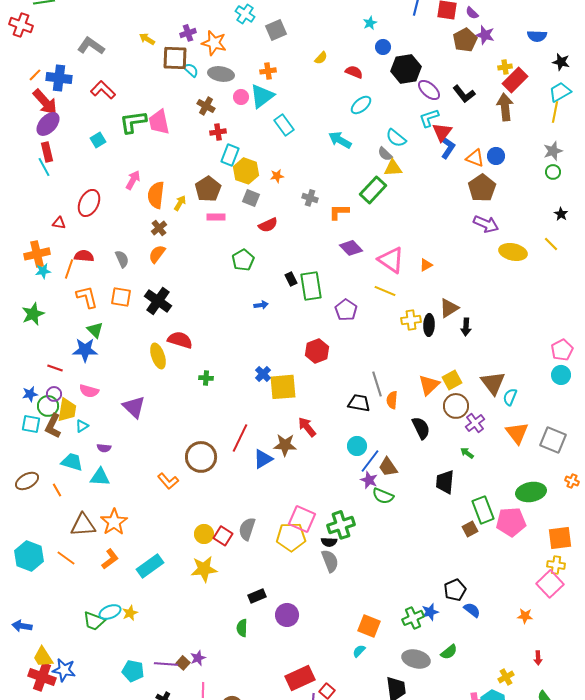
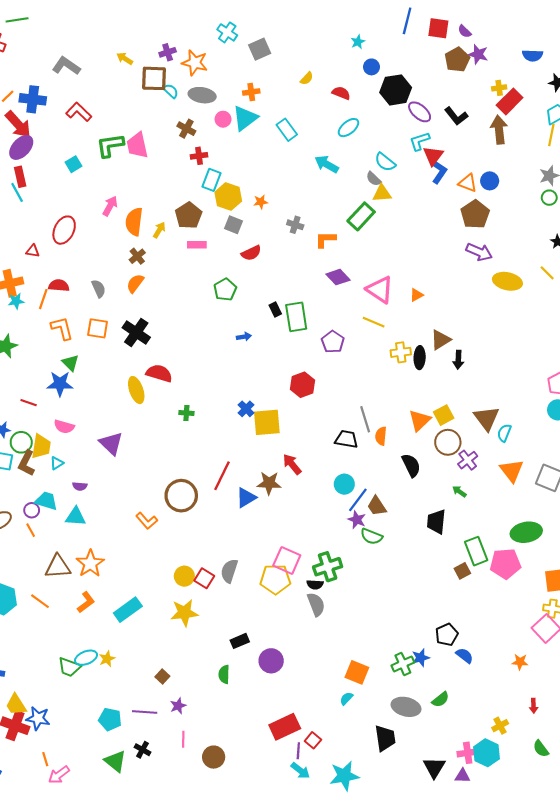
cyan rectangle: (284, 125) -> (287, 130), moved
purple circle: (54, 394) -> (32, 510), moved
brown square: (183, 663) -> (162, 677), moved

